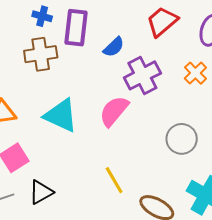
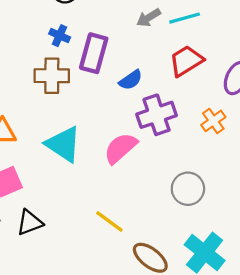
yellow line: (114, 180) -> (109, 222), turned -32

